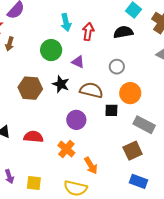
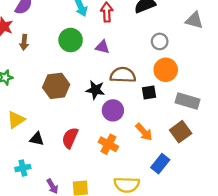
gray circle: (117, 67) -> (160, 41), moved
black star: (61, 84) -> (95, 90), moved
red semicircle: (33, 137) -> (70, 138), turned -60
orange arrow: (91, 166) -> (144, 132), moved
blue rectangle: (139, 181) -> (160, 164), moved, turned -60

